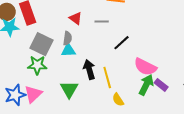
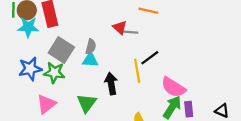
red triangle: (76, 18) -> (120, 28), moved
yellow line: (107, 78) -> (137, 71), moved
purple rectangle: (161, 85) -> (189, 109), turned 40
blue star: (15, 95) -> (30, 69), moved

